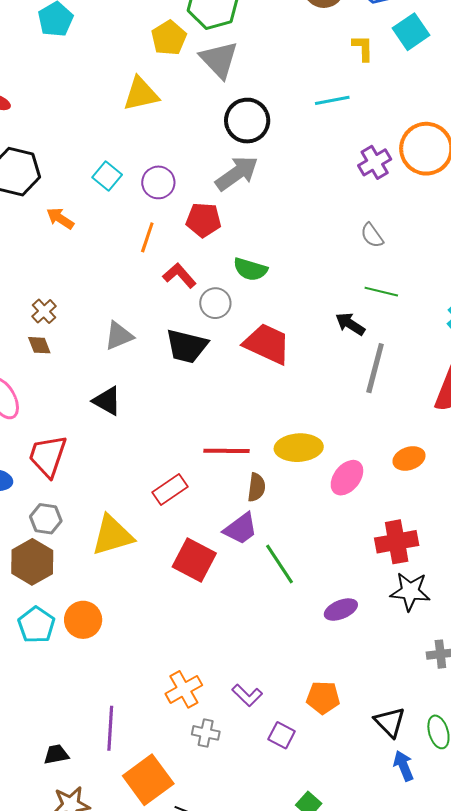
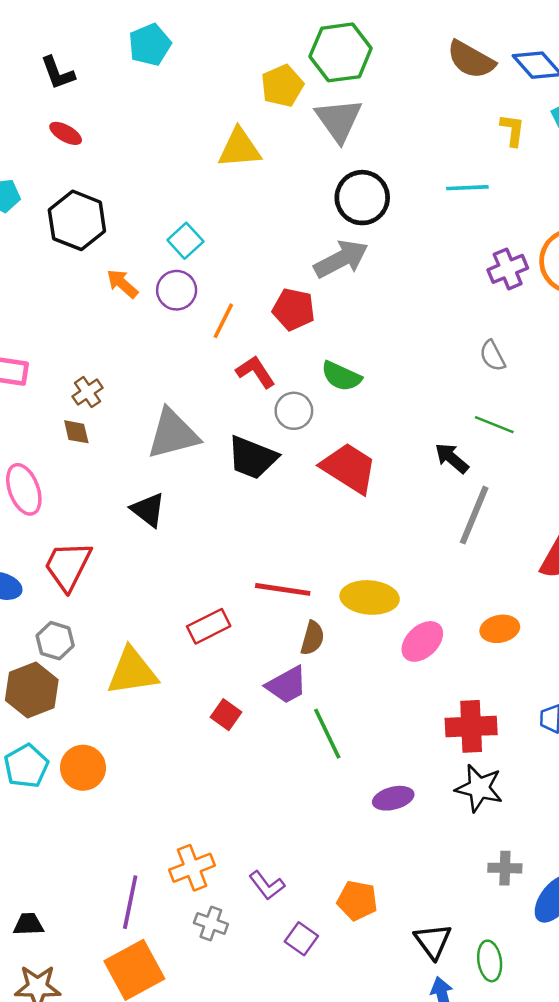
purple circle: (158, 182) -> (177, 290), moved
gray triangle: (119, 336) -> (173, 434), size x1.5
red square: (194, 560) -> (226, 715), size x0.6
purple line: (110, 728) -> (130, 902), moved

